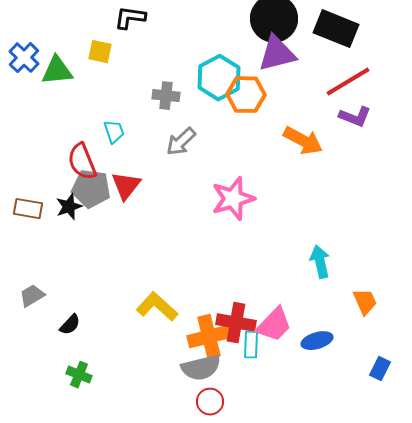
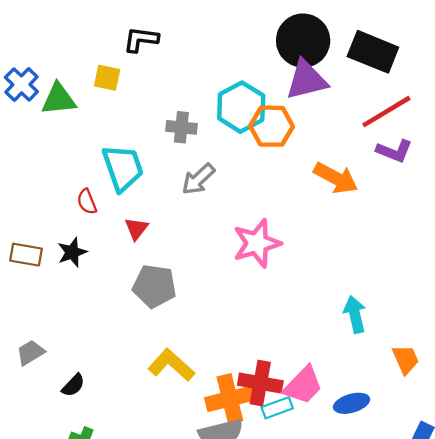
cyan trapezoid: (114, 132) -> (123, 168), size x1.8
red semicircle: (82, 162) -> (87, 202), size x0.6
red triangle: (126, 186) -> (136, 229), size x0.7
gray pentagon: (91, 189) -> (154, 286), moved
cyan rectangle: (251, 345) -> (277, 408), turned 68

